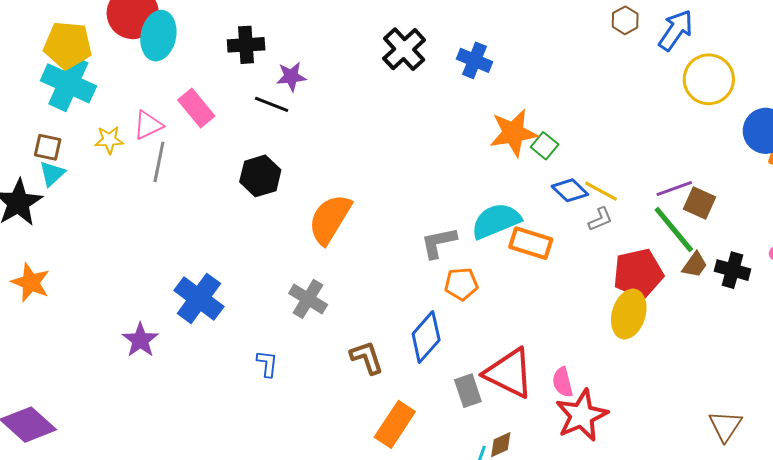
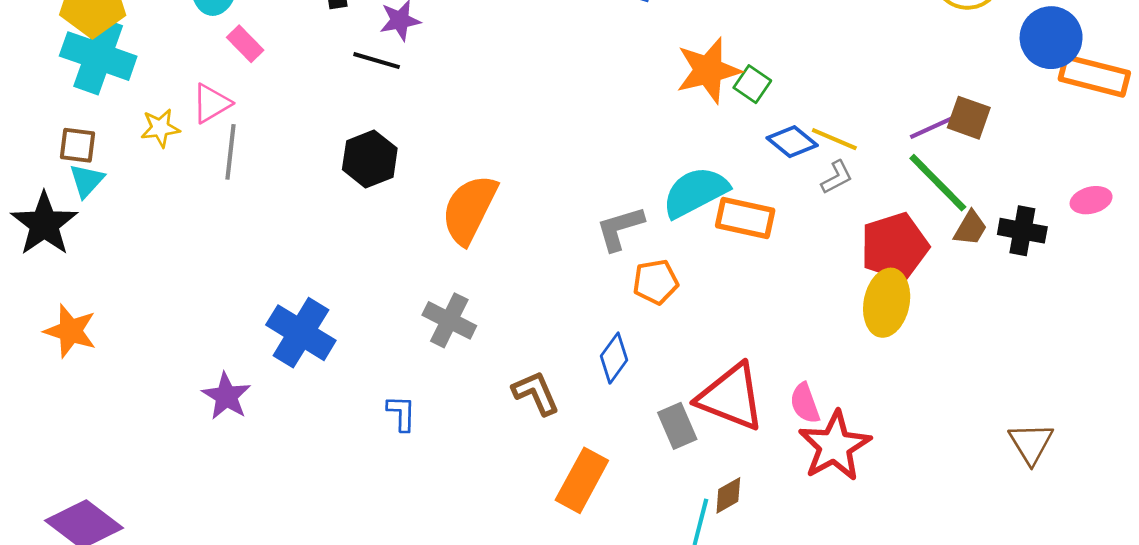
pink rectangle: (196, 108) -> (245, 44), moved, size x0.7
brown square: (699, 203) -> (969, 118), moved
blue diamond: (426, 337) -> (614, 358), size x0.7

